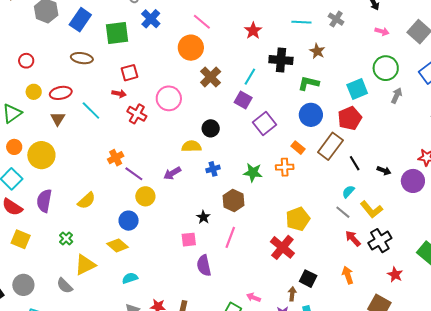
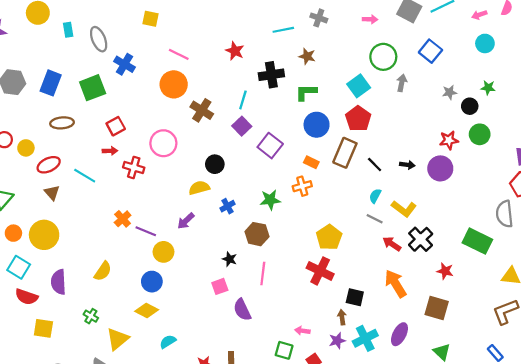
yellow circle: (34, 92) -> (26, 148), moved
purple square: (243, 100) -> (242, 126), turned 30
orange arrow: (348, 275) -> (396, 284), size x1.5

